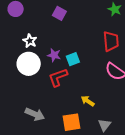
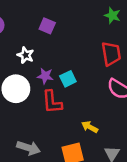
white star: (30, 41) -> (26, 55), moved
red L-shape: (58, 77) -> (52, 102), turned -70

